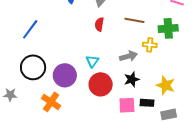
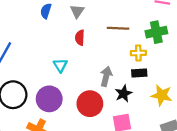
gray arrow: (128, 56) -> (106, 76), moved, turned -54
cyan triangle: (92, 61) -> (60, 65), moved
black rectangle: (147, 103) -> (139, 73), moved

